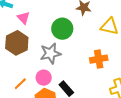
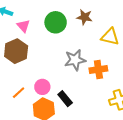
green circle: (62, 29) -> (56, 22), moved
gray star: (50, 53) -> (75, 60), moved

